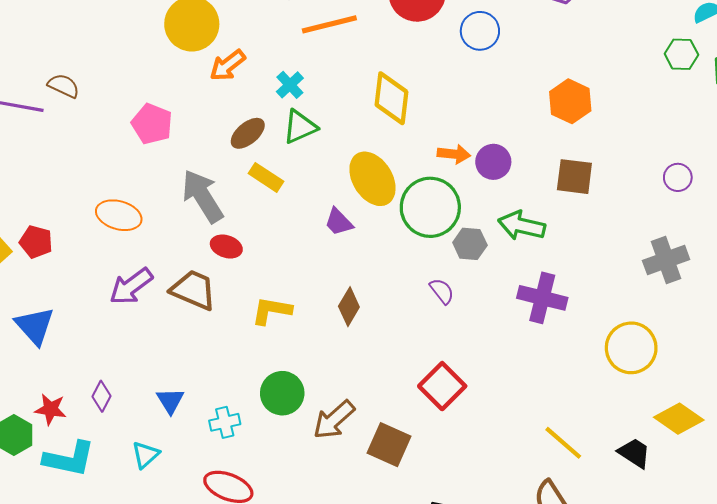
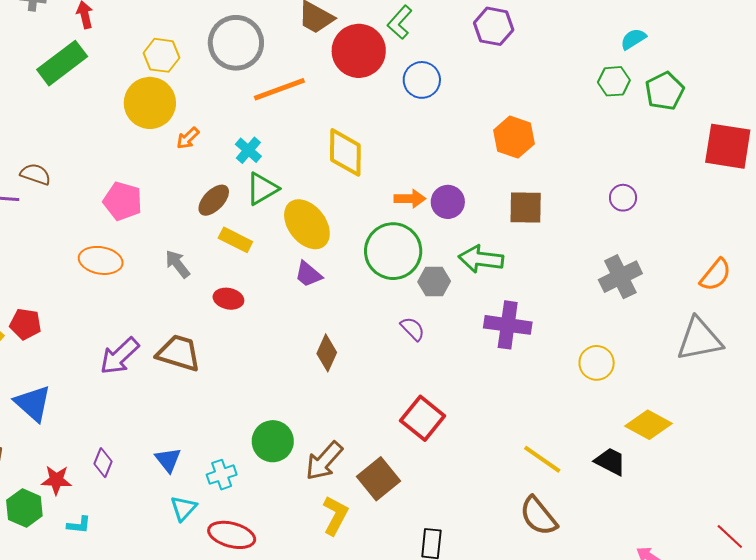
orange arrow: (228, 65) -> (188, 138), size x0.7
yellow ellipse: (372, 179) -> (307, 224), moved
gray arrow: (203, 196) -> (178, 264), size x0.6
orange ellipse: (119, 215) -> (101, 260), moved
red ellipse: (226, 247) -> (228, 299), moved
yellow L-shape: (272, 311) -> (335, 515), moved, turned 114
yellow circle: (631, 348) -> (597, 363), size x0.7
brown square: (389, 445) -> (379, 479), turned 33
cyan triangle: (145, 455) -> (183, 508), moved
cyan L-shape: (69, 459) -> (79, 525), size x0.5

